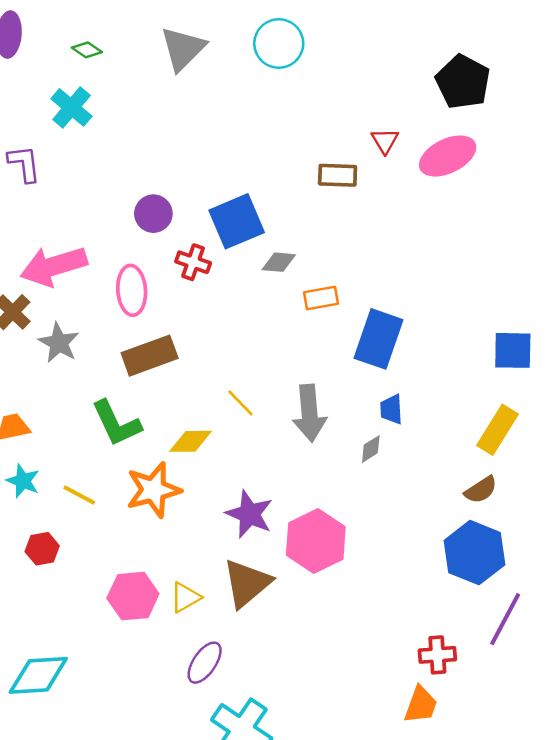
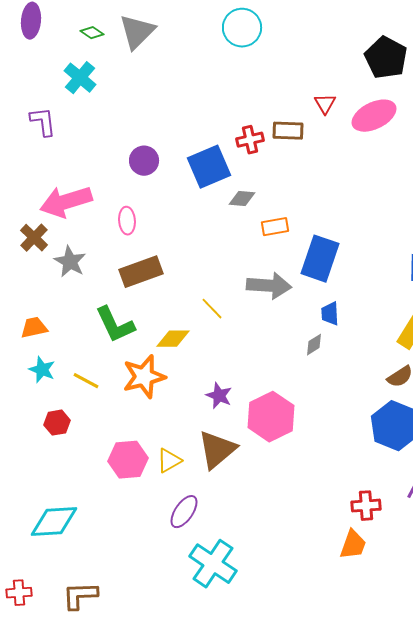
gray triangle: (183, 49) -> (137, 32), moved
red cross: (193, 262) -> (250, 140), moved, turned -32
pink ellipse: (132, 290) -> (127, 221), size x0.7
gray arrow: (309, 413) -> (269, 286), moved, turned -81
purple star: (249, 514) -> (219, 396), size x0.7

